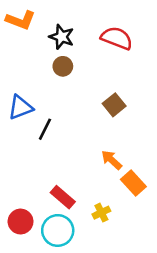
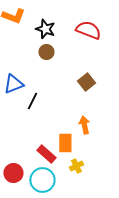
orange arrow: (112, 160) -> (84, 125), turned 36
orange rectangle: (133, 183) -> (65, 143), moved, turned 42

